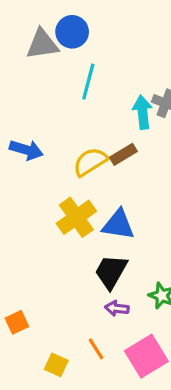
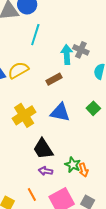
yellow semicircle: (90, 162) -> (18, 70), moved
blue triangle: (118, 225) -> (60, 112), moved
black trapezoid: (111, 272) -> (43, 149), turned -65

